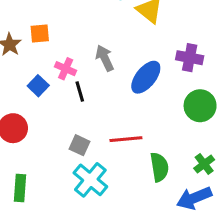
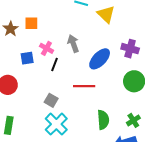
blue square: (38, 86) -> (27, 58), turned 32
black line: (80, 92) -> (55, 64), turned 32
red line: (126, 139) -> (84, 86), moved

